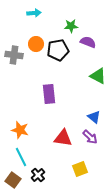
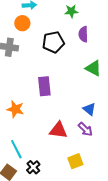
green star: (71, 26) -> (71, 11), moved
purple semicircle: (88, 42) -> (83, 34), turned -112
orange circle: (36, 44) -> (22, 23), moved
orange star: (20, 130) -> (15, 109), moved

